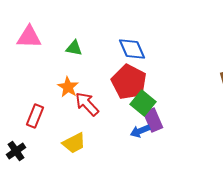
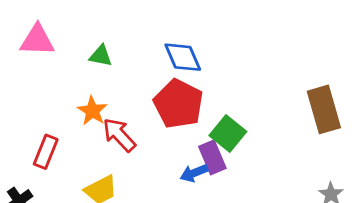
green square: (143, 103) -> (228, 133), moved

